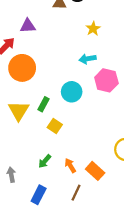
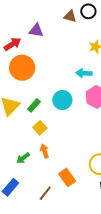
orange arrow: (70, 166) -> (45, 151), moved

